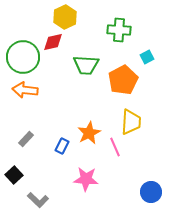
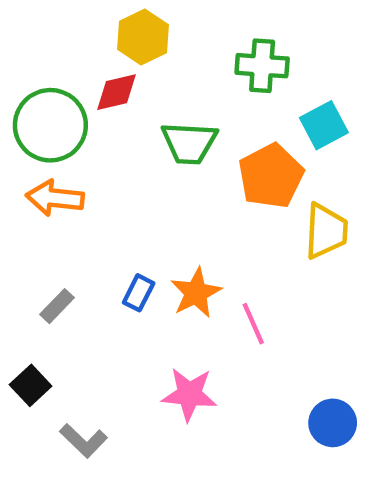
cyan square: (147, 57) -> (324, 125), size x1.5
yellow trapezoid: (131, 122) -> (326, 231), moved
blue rectangle: (62, 146) -> (139, 293), moved

